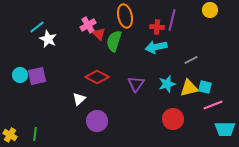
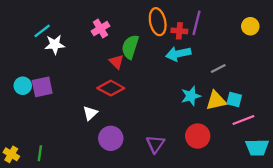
yellow circle: (210, 10) -> (250, 26), moved
orange ellipse: (125, 16) -> (158, 22), moved
red triangle: (99, 34) -> (116, 62), moved
white star: (48, 39) -> (55, 45), turned -30
purple triangle: (136, 84) -> (155, 144), moved

